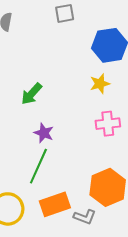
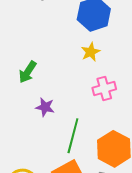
green line: (38, 166) -> (73, 136), moved

